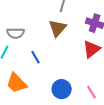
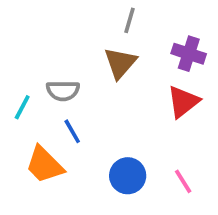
gray semicircle: (16, 33) -> (63, 91), moved
blue line: (36, 57) -> (72, 131), moved

